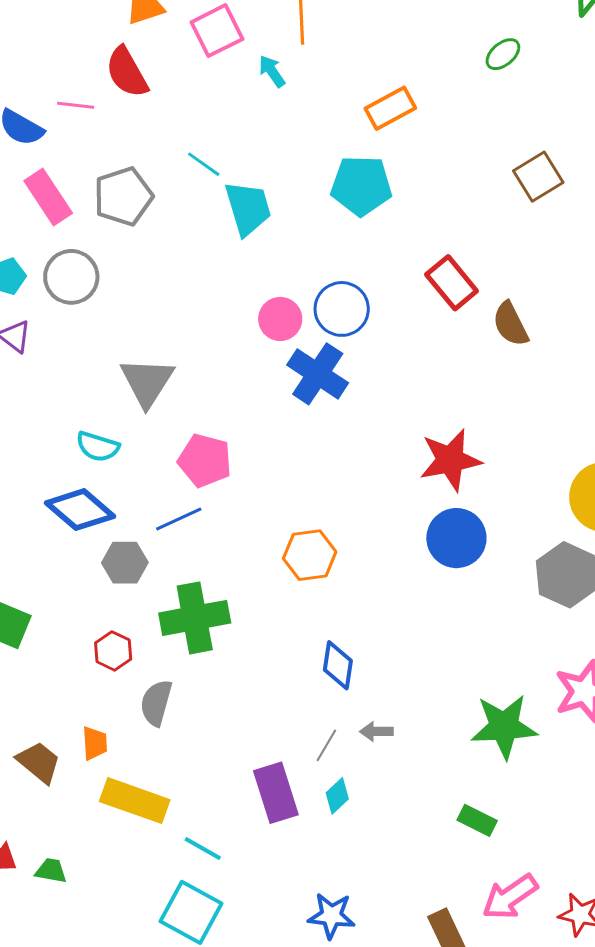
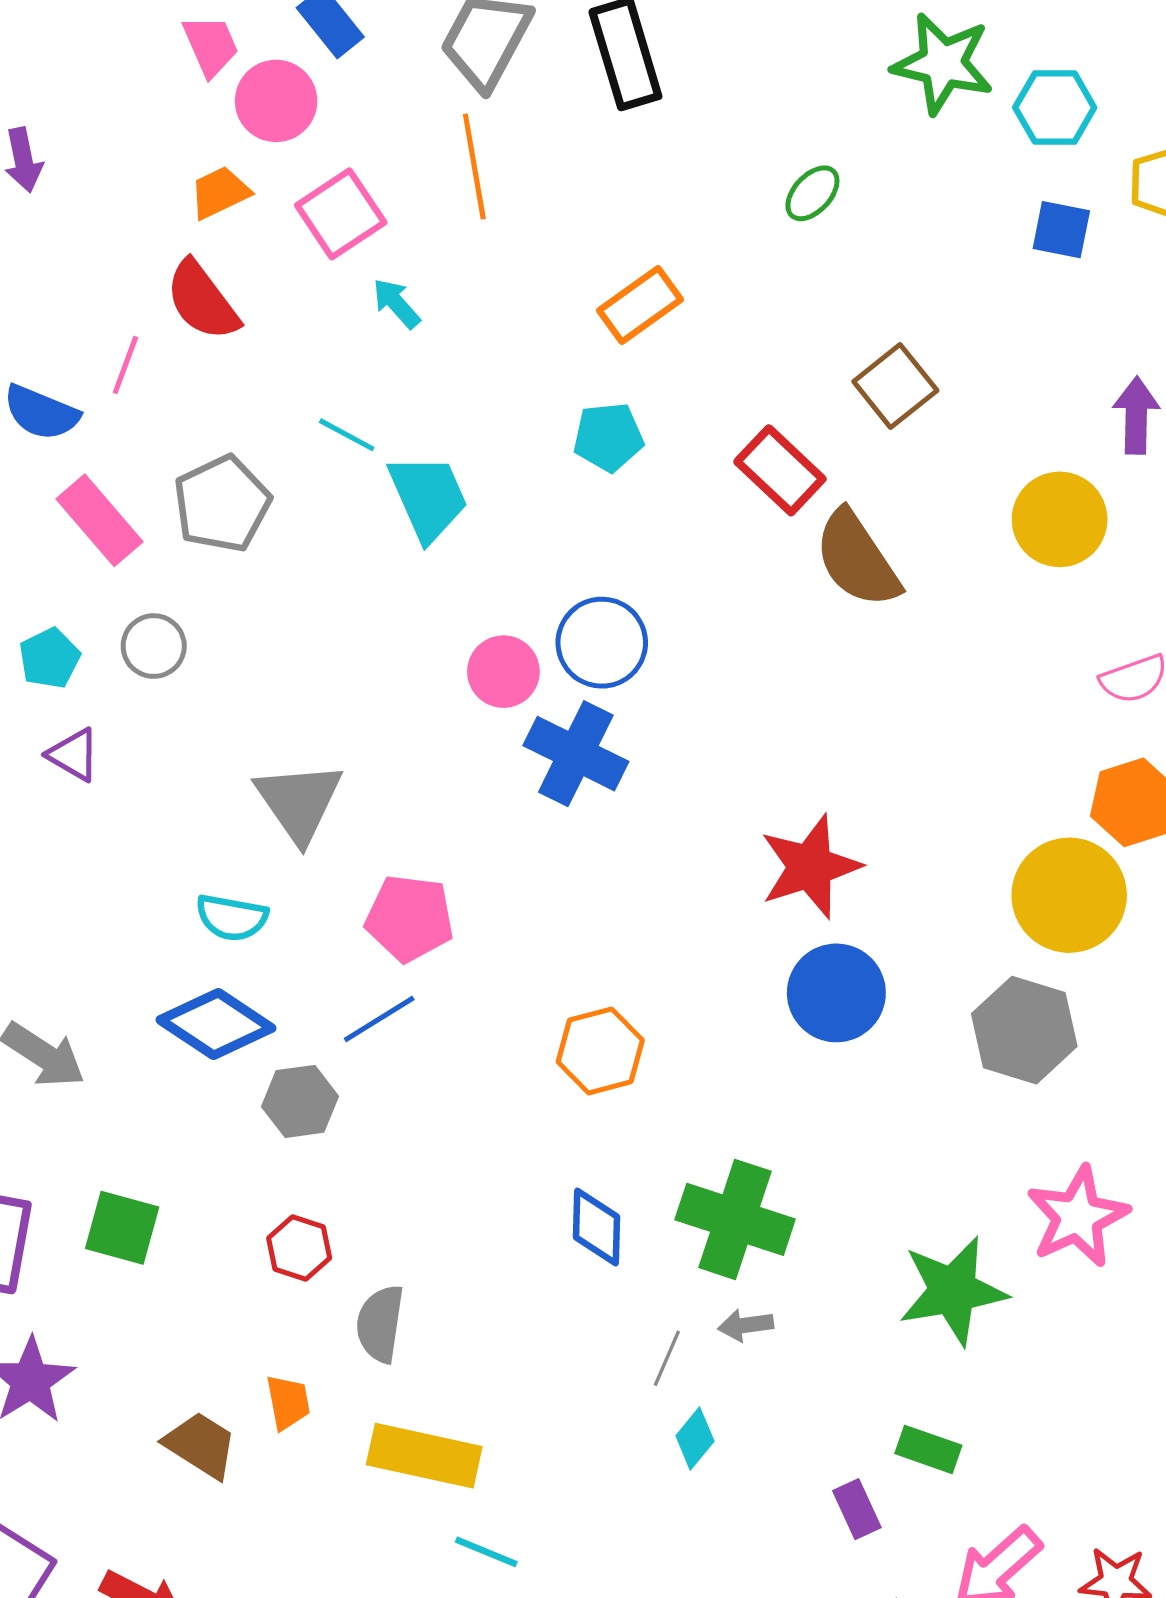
cyan arrow: (272, 71) -> (396, 303), moved
pink line: (76, 105) -> (125, 365), turned -69
cyan pentagon: (361, 186) -> (608, 437), size x0.7
gray circle: (71, 277) -> (154, 646), size x0.7
red rectangle: (452, 283) -> (780, 470), moved
brown semicircle: (511, 324) -> (857, 559), moved, size x1.4
green cross: (195, 618) -> (735, 1219), moved, turned 36
blue diamond: (338, 665) -> (596, 1227), moved
purple rectangle: (276, 793) -> (857, 1509), moved, size x0.6
yellow rectangle: (135, 801) -> (424, 1456), moved

